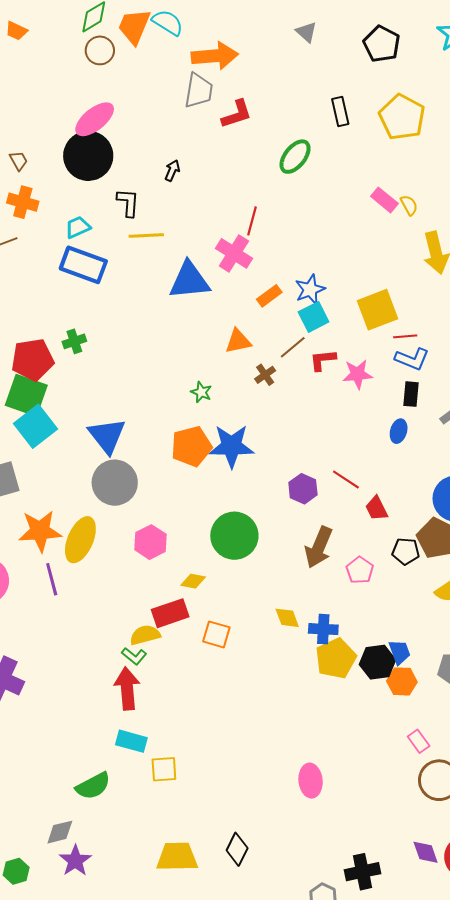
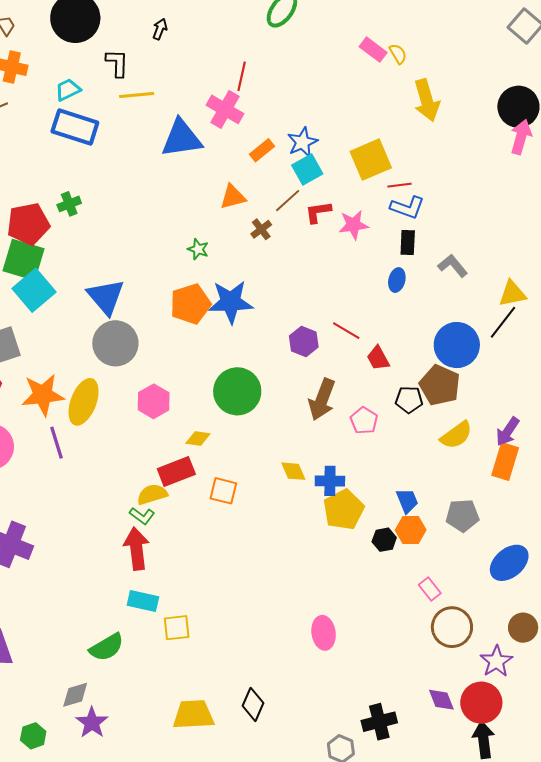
black hexagon: (378, 662) -> (384, 540), moved, size x0.7

